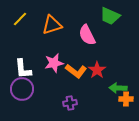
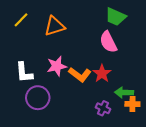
pink semicircle: (87, 35) -> (108, 42), moved
purple circle: (22, 89) -> (38, 98), moved
purple cross: (70, 103) -> (103, 108), moved, turned 32

